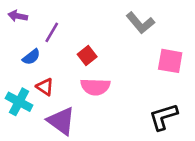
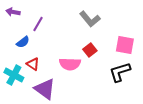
gray L-shape: (140, 23) -> (90, 19), moved
red square: (87, 56) -> (90, 50), moved
black L-shape: (163, 117) -> (120, 72), moved

